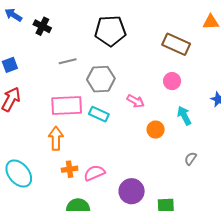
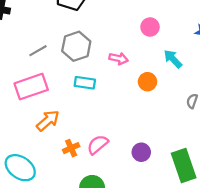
gray line: (68, 61) -> (38, 51), moved
pink rectangle: (67, 105) -> (31, 87), moved
orange arrow: (56, 138) -> (48, 121), turned 65
purple circle: (132, 191) -> (141, 152), size x0.7

